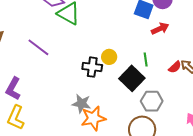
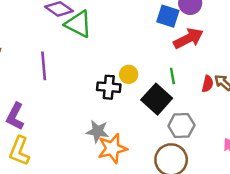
red arrow: (160, 29) -> (188, 38), size x1.4
purple line: (38, 47) -> (44, 66), turned 50
red semicircle: (175, 67) -> (208, 84), turned -32

